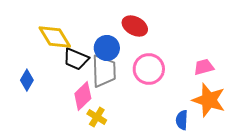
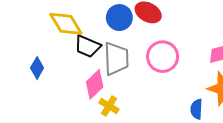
blue circle: (107, 48) -> (119, 18), moved

